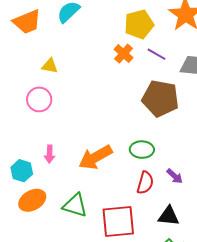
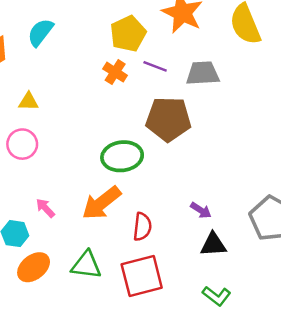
green ellipse: (142, 150) -> (122, 156), moved, size x1.4
pink arrow: (50, 154) -> (45, 208), turned 144
red semicircle: (145, 183) -> (142, 227), moved
black triangle: (169, 216) -> (213, 245), moved

